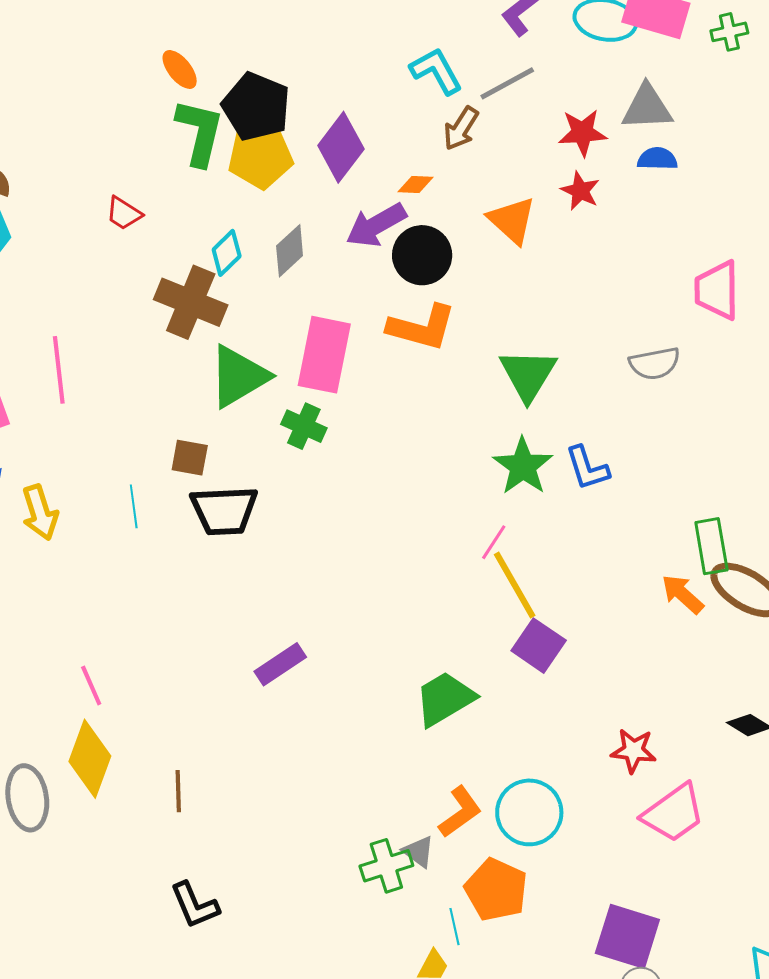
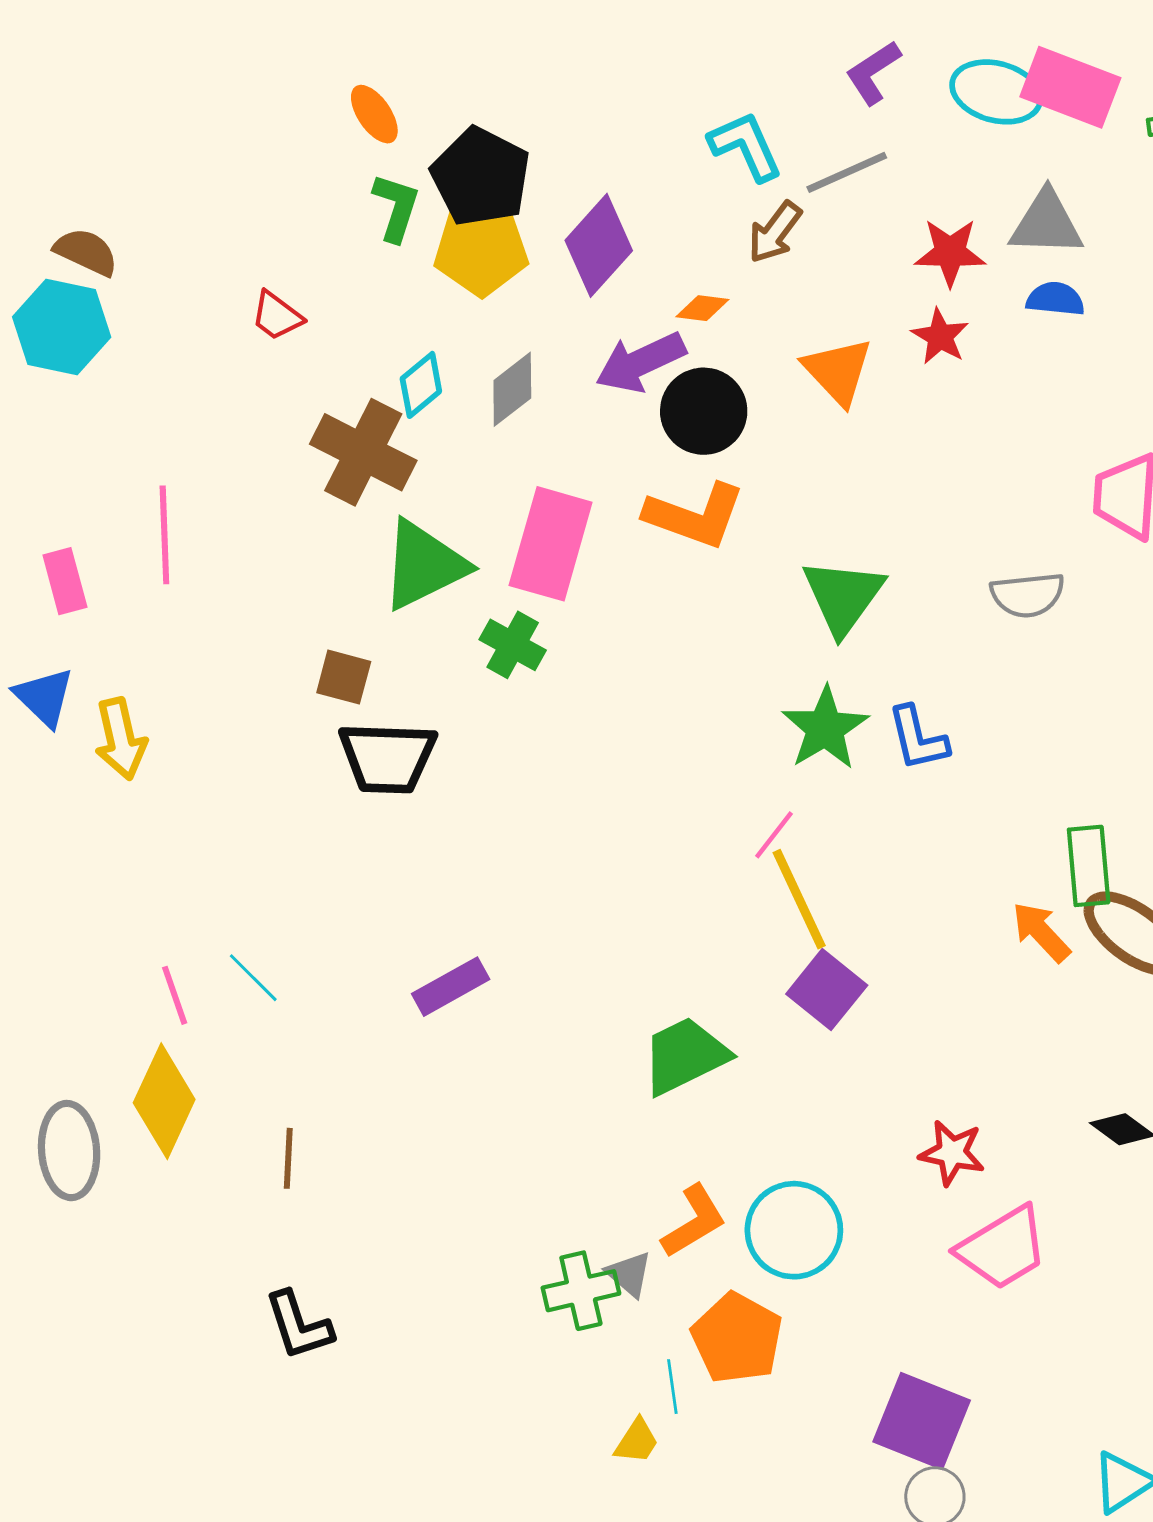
green L-shape: (200, 132) -> (396, 207), size x0.7
cyan line: (134, 506) -> (253, 978), moved, turned -42

